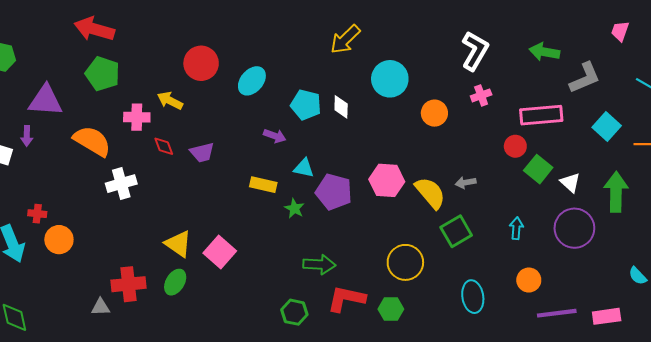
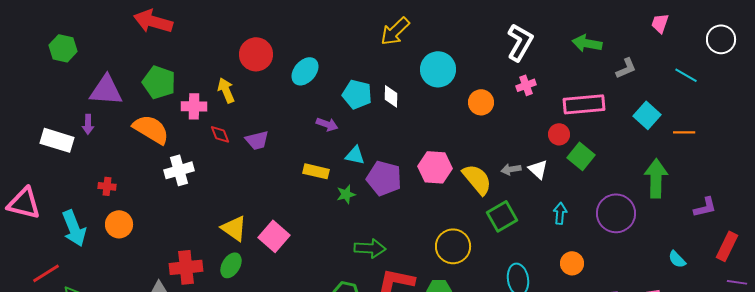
green pentagon: (103, 74) -> (159, 82), moved
gray L-shape: (585, 78) -> (626, 68), size x0.7
yellow arrow: (170, 101) -> (226, 90), turned 40
white triangle: (570, 183) -> (538, 169), moved
green star: (294, 208) -> (346, 194), turned 30
red cross: (37, 214) -> (107, 186), moved

